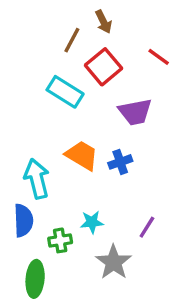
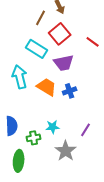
red line: (159, 57) -> (93, 42), moved
purple trapezoid: (135, 112) -> (64, 63), moved
cyan arrow: (37, 179) -> (20, 77), moved

